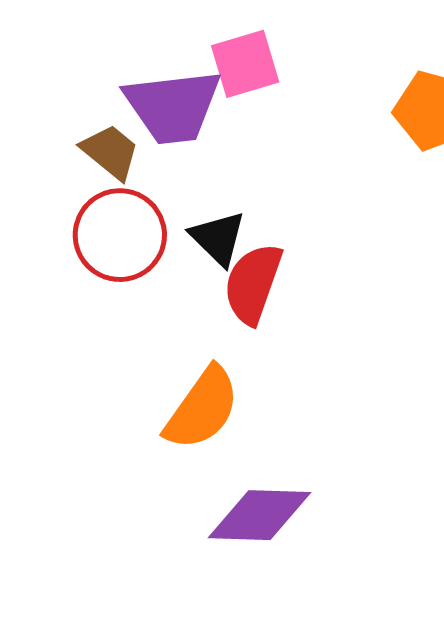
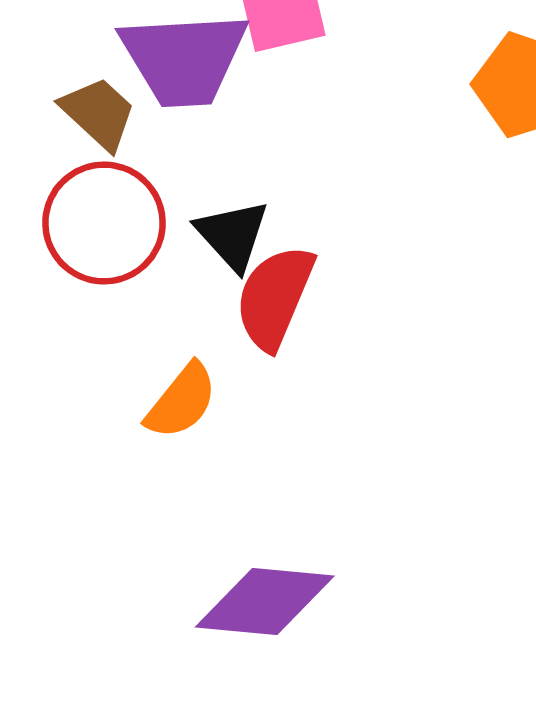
orange semicircle: (202, 408) -> (181, 401), moved, size x0.7

